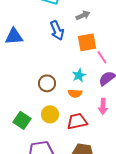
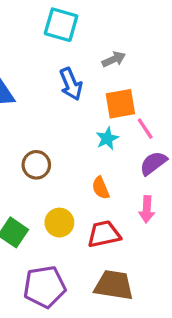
cyan star: (79, 75) -> (107, 138), moved
brown circle: (47, 83) -> (36, 165), moved
orange semicircle: (75, 93) -> (101, 188), turned 64

